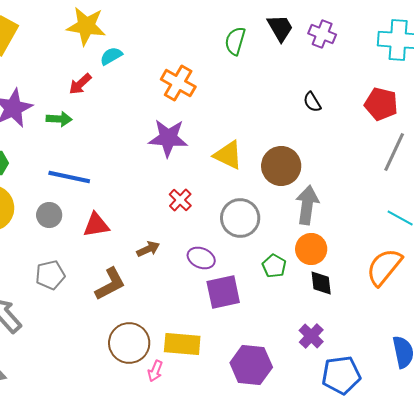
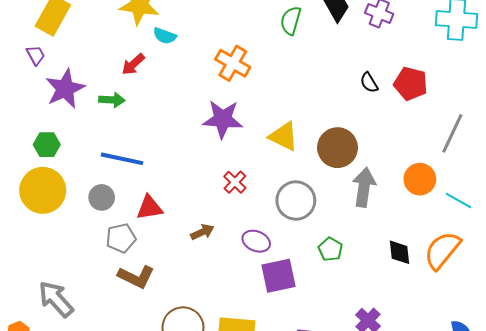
cyan semicircle: (111, 56) -> (165, 36), turned -130
red pentagon: (381, 104) -> (411, 84), moved
orange circle: (311, 249) -> (420, 179), moved
gray pentagon: (50, 275) -> (121, 238), moved
black diamond: (321, 283) -> (400, 252), moved
brown L-shape: (110, 284) -> (136, 277), moved, turned 54

